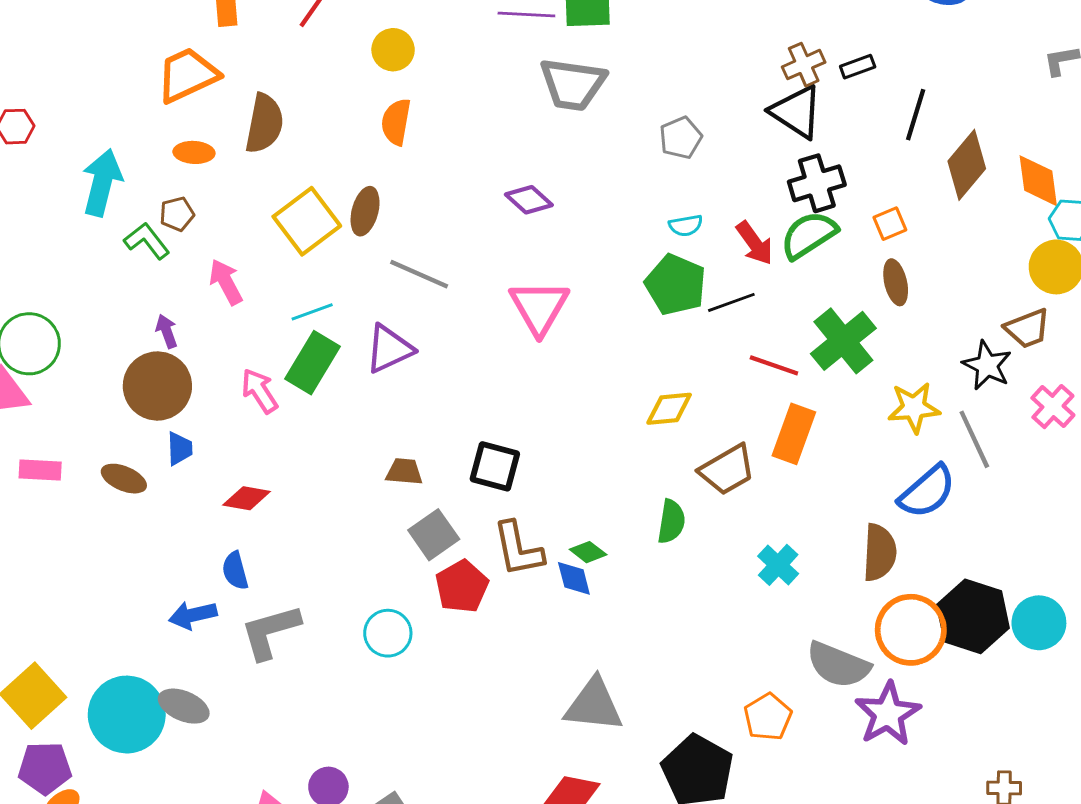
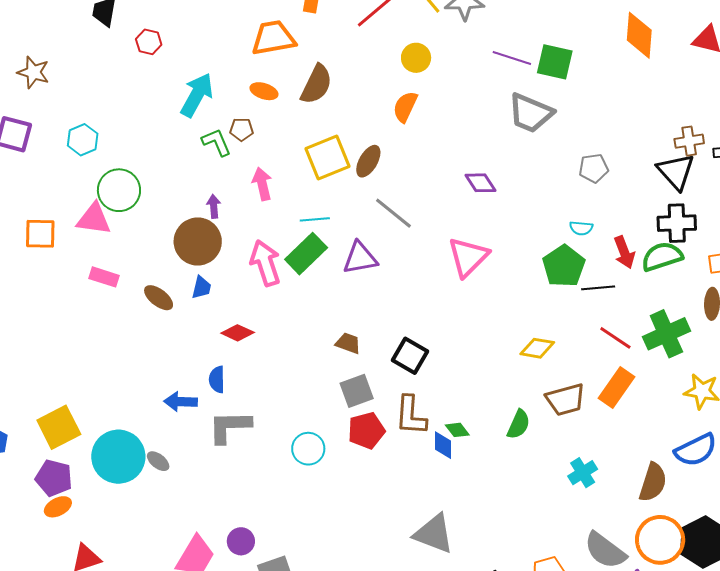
pink arrow: (259, 391) -> (265, 263), size x1.4
gray ellipse: (184, 706) -> (158, 461), size x0.7

